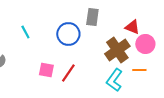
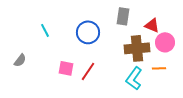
gray rectangle: (92, 17) -> (123, 16), moved
brown cross: (117, 50) -> (137, 48), turned 30

